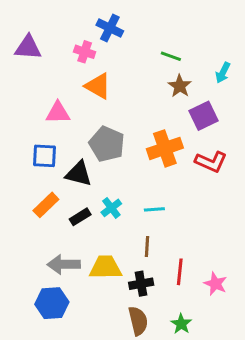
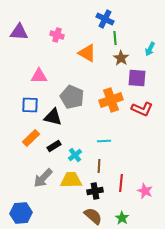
blue cross: (110, 28) -> (105, 19), moved
green line: (171, 56) -> (115, 38), turned 64
orange triangle: (98, 86) -> (87, 53), moved
purple square: (204, 116) -> (137, 78), turned 30
cyan cross: (111, 208) -> (75, 155), moved
gray arrow: (64, 264) -> (43, 178), turned -45
blue hexagon: (52, 303) -> (21, 213), moved
brown semicircle: (138, 321) -> (93, 216), turned -36

